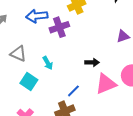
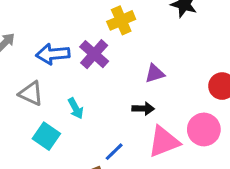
blue arrow: (37, 16) -> (53, 54), moved
purple cross: (59, 27) -> (94, 54), turned -30
purple triangle: (123, 36) -> (155, 74), moved

